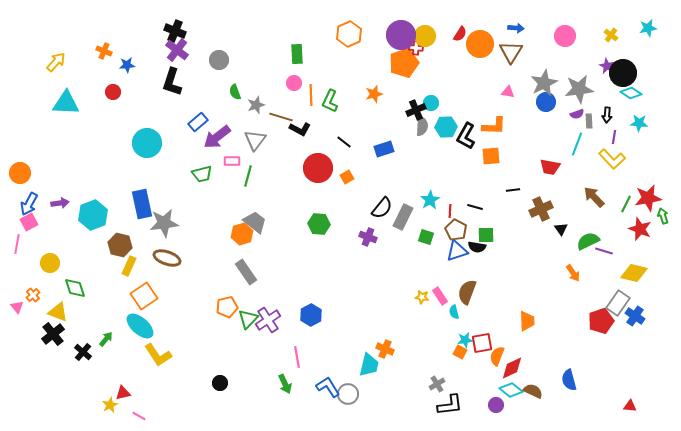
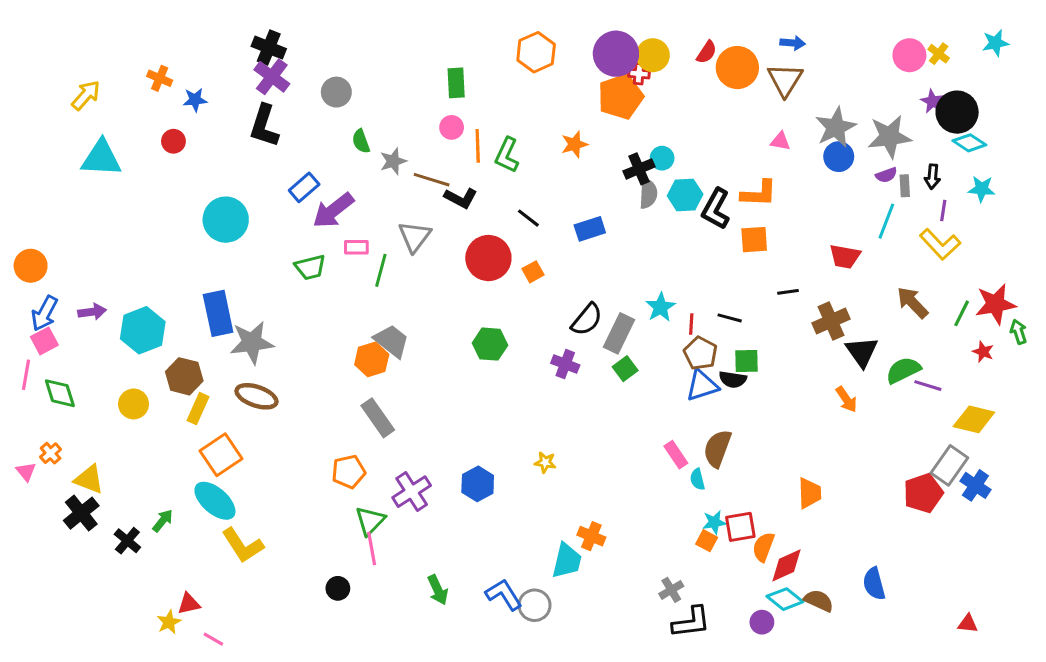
pink circle: (565, 36) -> (909, 55), moved
gray triangle: (255, 140) -> (415, 237), moved
black triangle: (561, 229) -> (862, 352), size x1.6
red star: (640, 229) -> (983, 352), size x0.6
green square: (426, 237) -> (625, 369), moved, turned 35
yellow circle: (50, 263) -> (134, 404), moved
orange arrow: (573, 273) -> (846, 399), moved
green diamond: (75, 288) -> (60, 393), moved
yellow star: (422, 297) -> (545, 462), moved
green triangle: (248, 319) -> (370, 521), moved
pink line: (297, 357) -> (372, 548), moved

